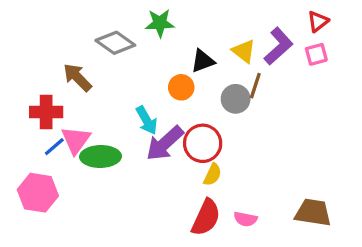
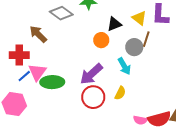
purple L-shape: (278, 46) -> (160, 15), turned 135
cyan arrow: (147, 120) -> (124, 66), moved
red circle: (203, 143) -> (93, 97), moved
red semicircle: (206, 217) -> (159, 119), moved, turned 50

